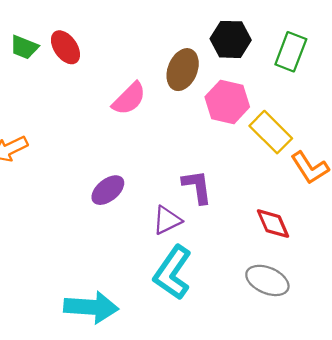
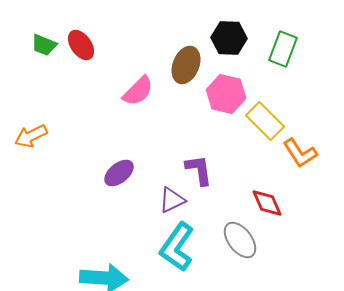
gray ellipse: (267, 280) -> (240, 240), moved, turned 30

